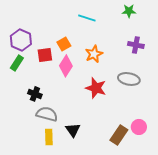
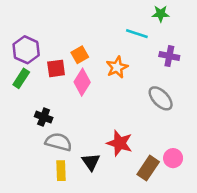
cyan line: (87, 18) -> (137, 34), moved
gray ellipse: (129, 79) -> (161, 98), turned 35
red star: (96, 88) -> (120, 143), moved

